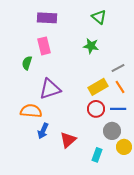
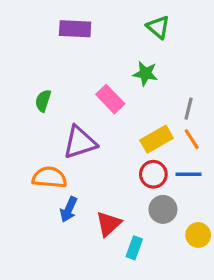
pink rectangle: (44, 46) -> (110, 99), moved, turned -30
gray line: (118, 68) -> (189, 109), turned -48
gray circle: (112, 131) -> (163, 209), moved
cyan rectangle: (97, 155) -> (134, 248), moved

